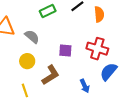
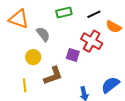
orange semicircle: (99, 14) -> (114, 27), turned 112
red cross: (97, 49) -> (92, 41), moved

